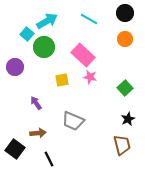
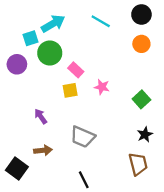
cyan square: (27, 34) -> (30, 38), turned 32
pink rectangle: (83, 55) -> (76, 70), moved, size x0.6
purple circle: (15, 67) -> (17, 64), moved
black line: (49, 159) -> (84, 180), moved

